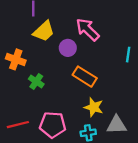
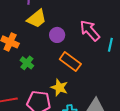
pink arrow: (88, 30) -> (90, 30), moved
yellow star: (94, 107) -> (59, 88), moved

